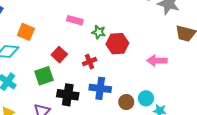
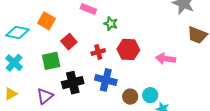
orange square: (26, 32) -> (46, 21), moved
red hexagon: (117, 44) -> (128, 49), moved
black cross: (68, 95) -> (73, 83), turned -30

